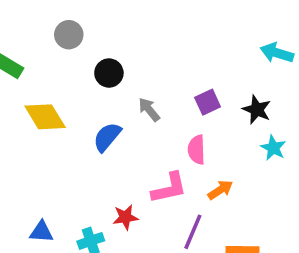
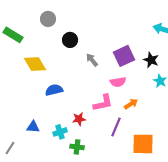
purple square: (208, 102) -> (124, 56), size x1.5
blue semicircle: (107, 137) -> (54, 90), moved, turned 36
pink semicircle: (197, 150) -> (118, 82), turned -98

